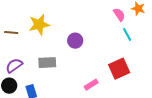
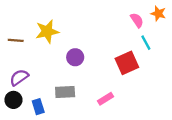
purple circle: (75, 41) -> (75, 57), moved
gray rectangle: (47, 63) -> (65, 92), moved
red square: (119, 69) -> (127, 63), moved

